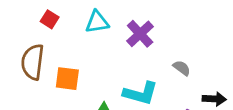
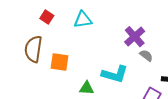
purple cross: (140, 34) -> (135, 37), moved

